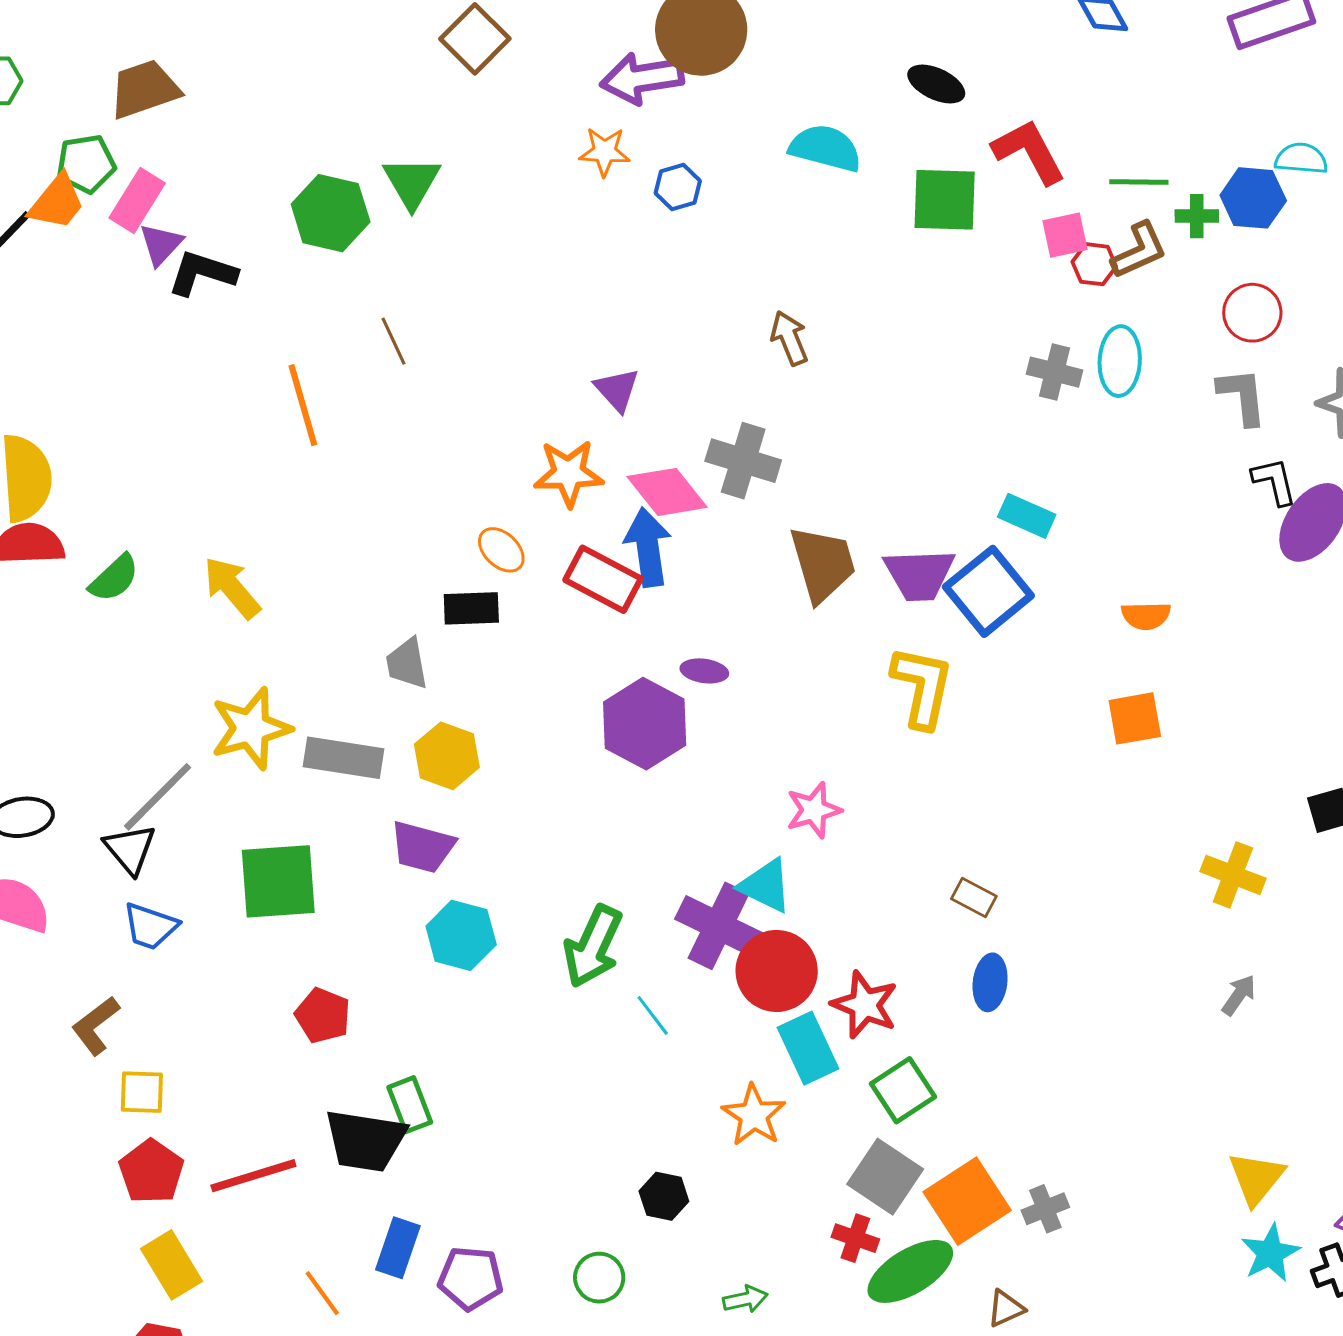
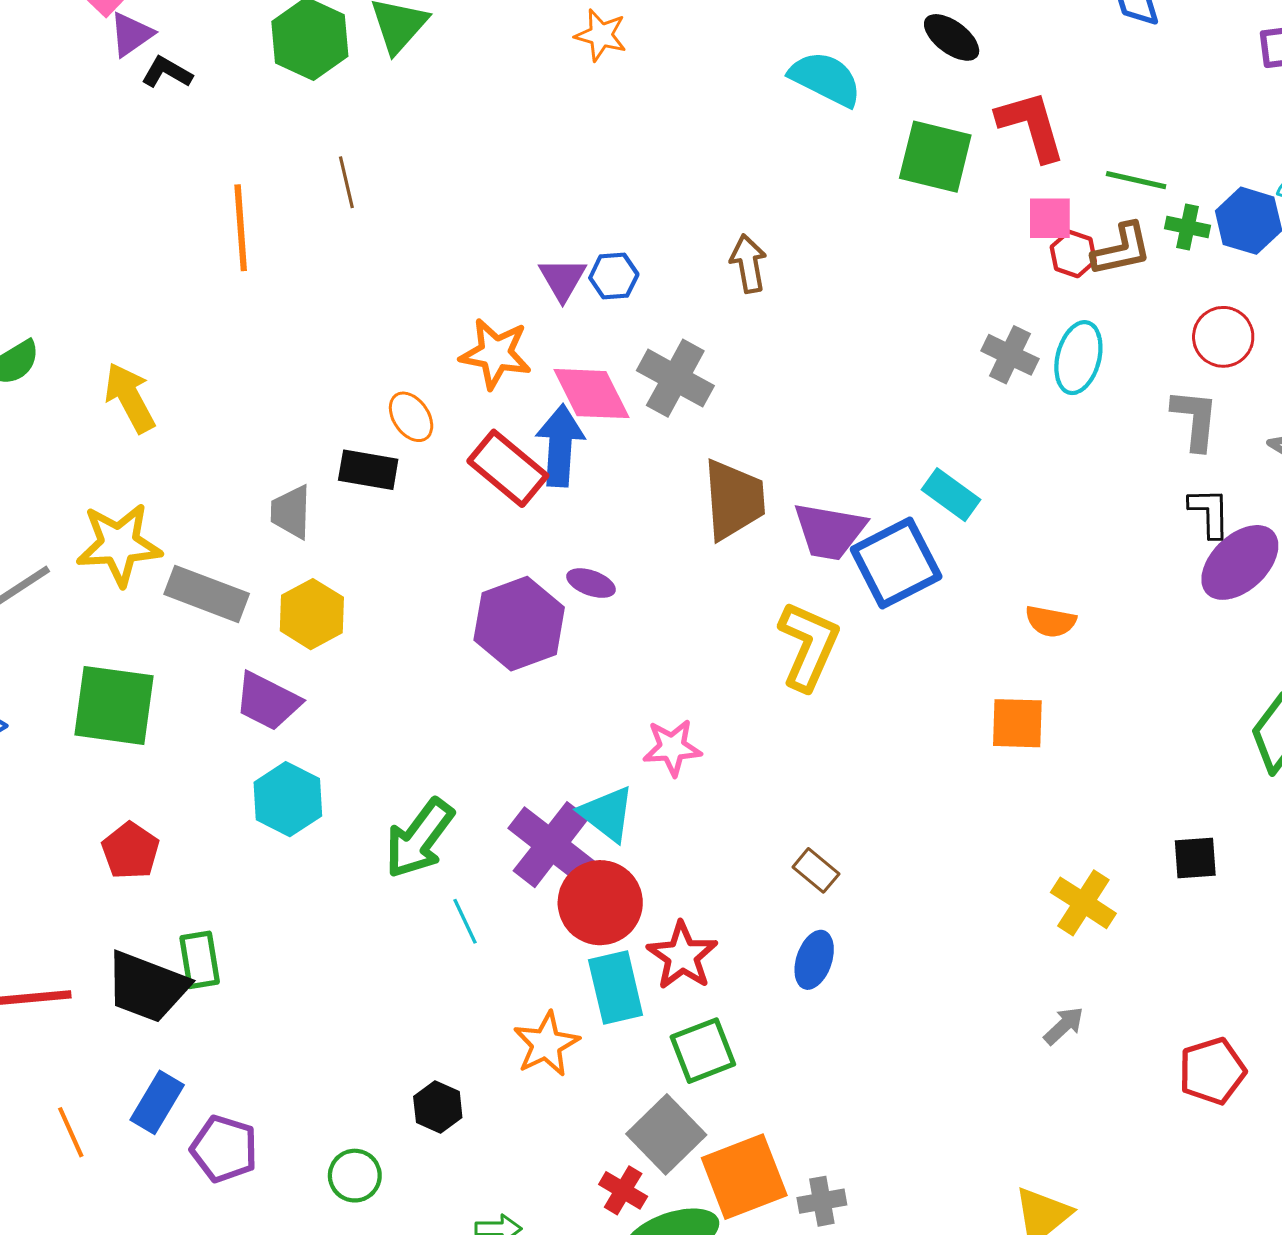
blue hexagon: (678, 187) -> (614, 276), moved
black L-shape: (202, 273) -> (167, 72), size x0.7

